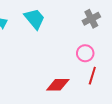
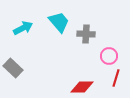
gray cross: (91, 19) -> (86, 34), moved, turned 30

